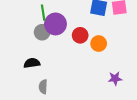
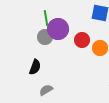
black semicircle: (32, 63) -> (35, 67), turned 119
gray semicircle: (43, 87) -> (46, 90), turned 56

